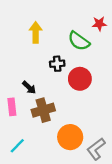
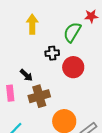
green semicircle: (79, 41) -> (72, 32), turned 85

